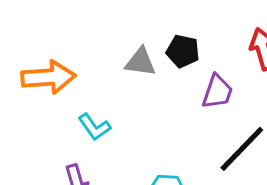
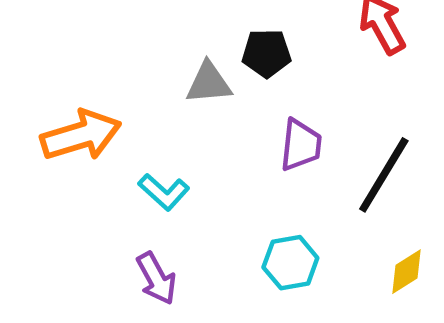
purple trapezoid: (217, 92) -> (301, 145), moved

